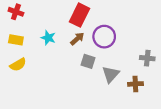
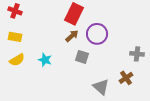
cyan star: (48, 38) -> (45, 60), moved
gray triangle: (111, 74) -> (101, 87), moved, turned -30
brown cross: (135, 84) -> (126, 78), turned -32

